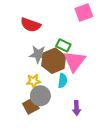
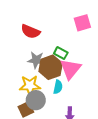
yellow star: (33, 81) -> (30, 86), size x1.5

